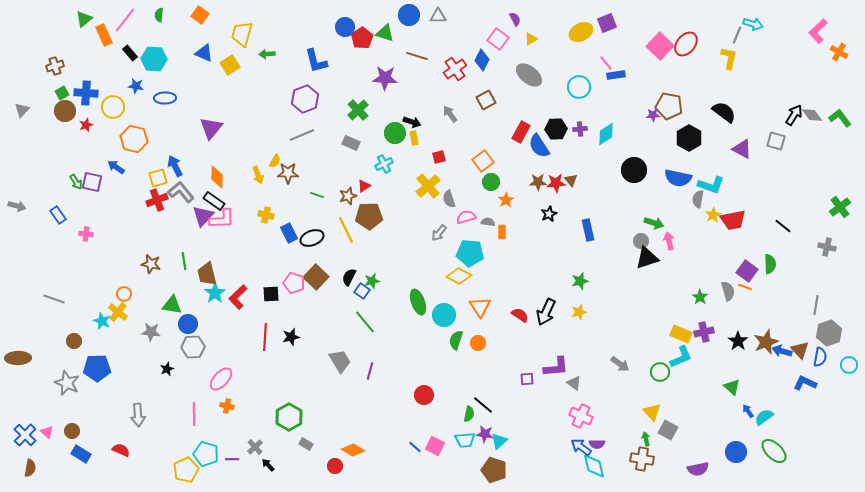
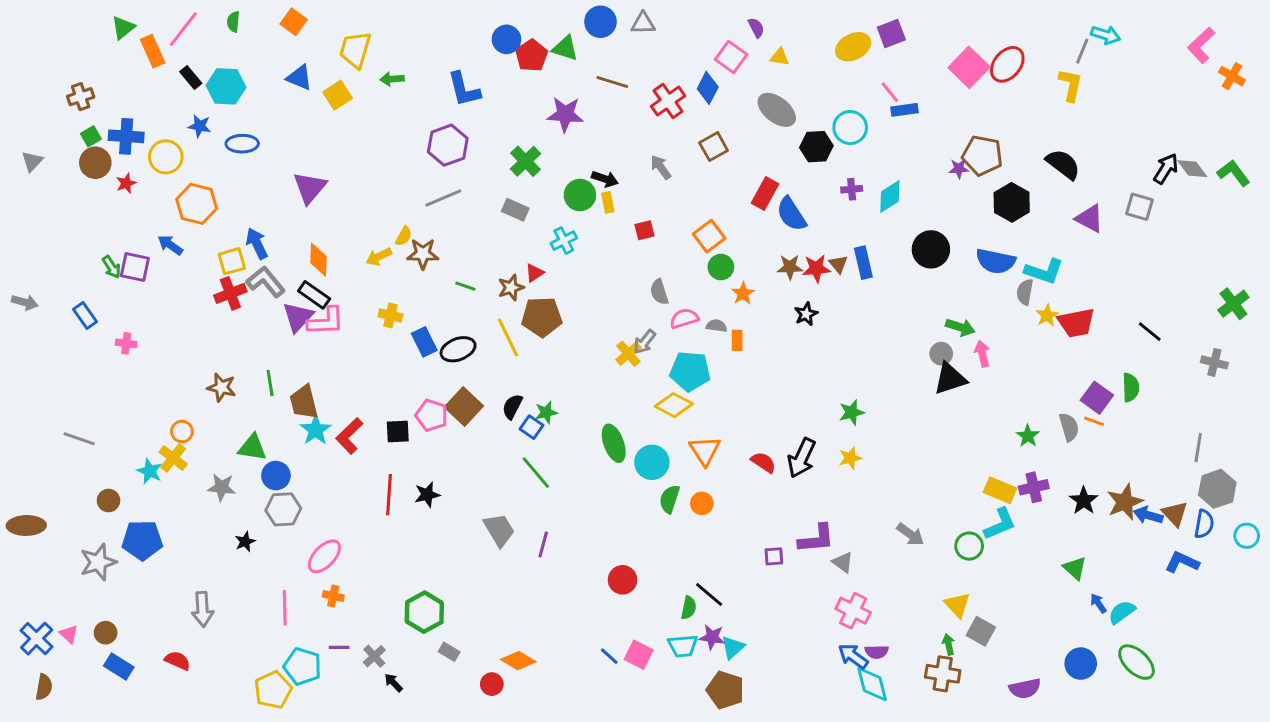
yellow triangle: (531, 39) -> (780, 57), turned 40
black hexagon: (556, 129) -> (816, 147), moved
yellow arrow: (258, 175) -> (379, 257), turned 84
yellow cross: (428, 186) -> (628, 354), moved, size x0.7
blue rectangle: (588, 230) -> (863, 263), moved
gray star: (67, 383) -> (98, 562), turned 30
purple line: (232, 459) -> (339, 647), moved

